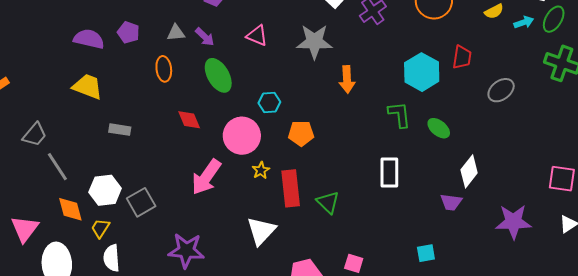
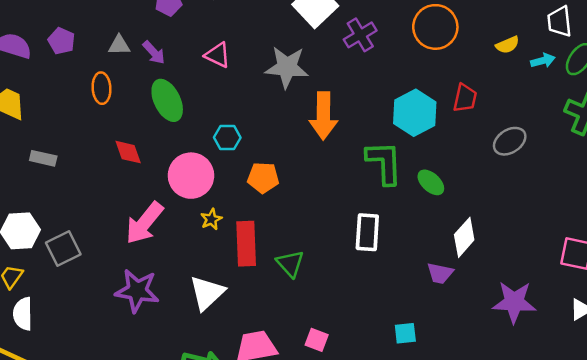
orange arrow: (347, 79) -> (323, 116), size x1.4
green L-shape: (399, 115) -> (384, 163), size x1.4
purple star: (186, 251) -> (137, 291), moved

